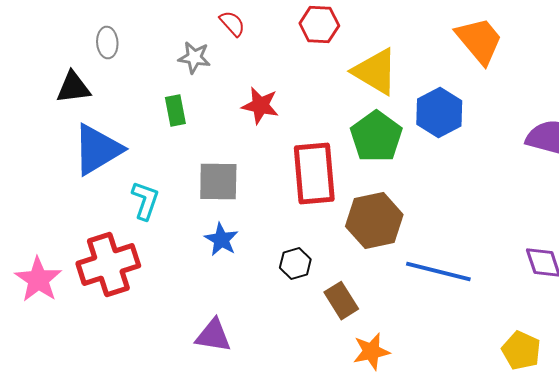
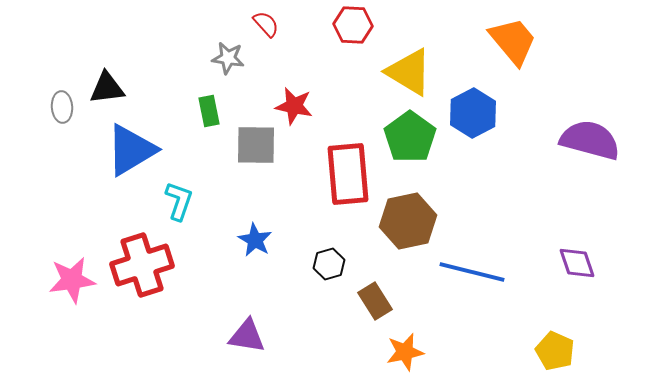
gray ellipse: (107, 43) -> (62, 107), moved
gray square: (218, 182) -> (256, 145), moved
pink star: (38, 280) -> (72, 280), turned 30

